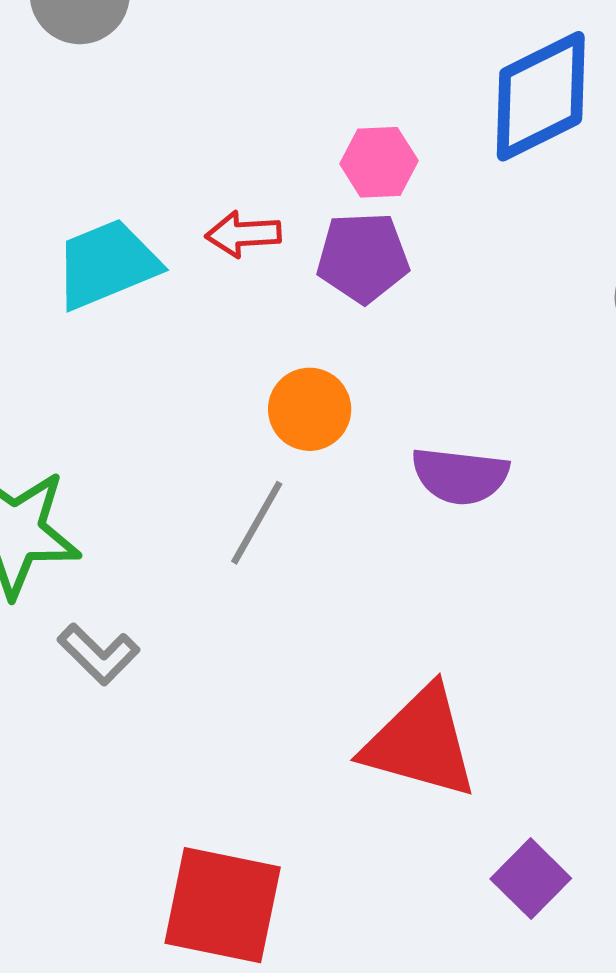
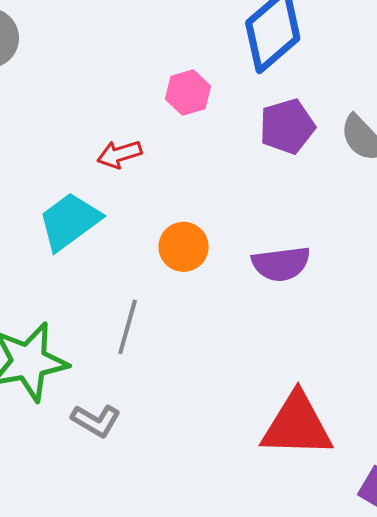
purple pentagon: (363, 258) -> (287, 126), moved
cyan trapezoid: (107, 264) -> (70, 221), moved
gray line: (257, 523) -> (128, 327), moved

